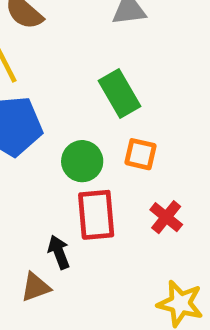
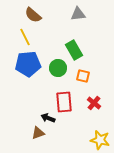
green circle: (82, 161) -> (58, 68), moved
black arrow: (59, 252) -> (48, 118), turned -48

